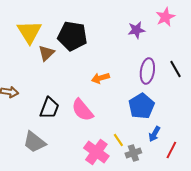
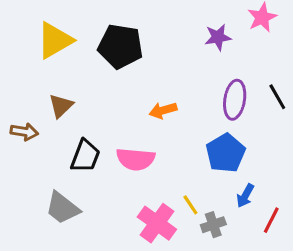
yellow triangle: (29, 32) -> (55, 40), turned 32
brown triangle: (46, 53) -> (61, 106), moved
pink semicircle: (82, 110) -> (136, 159), turned -45

